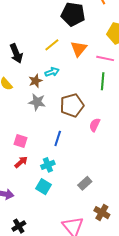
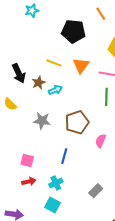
yellow line: (52, 45) -> (54, 63), turned 63
brown star: (35, 81) -> (39, 83), moved
red arrow: (21, 162) -> (29, 182), turned 32
gray rectangle: (85, 183) -> (96, 191), moved

